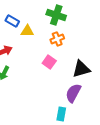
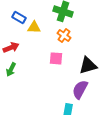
orange cross: (57, 39) -> (64, 35), turned -32
pink square: (49, 62) -> (56, 58), turned -32

